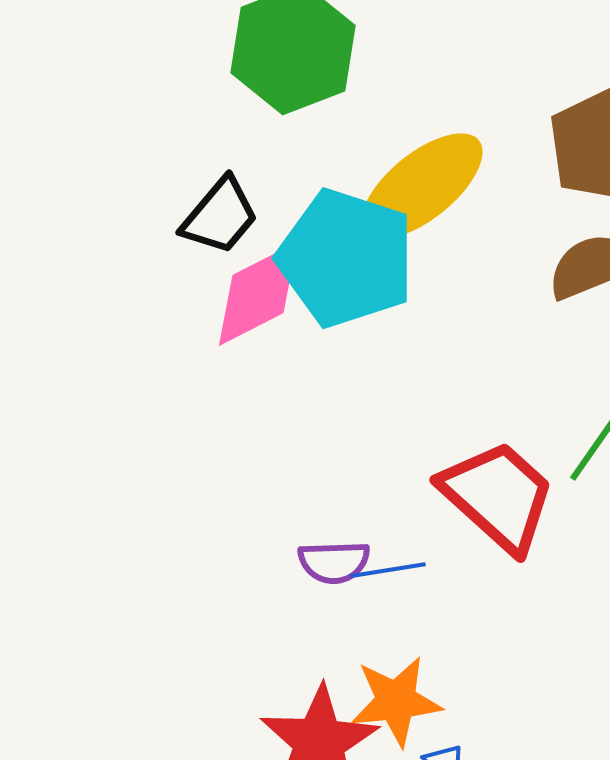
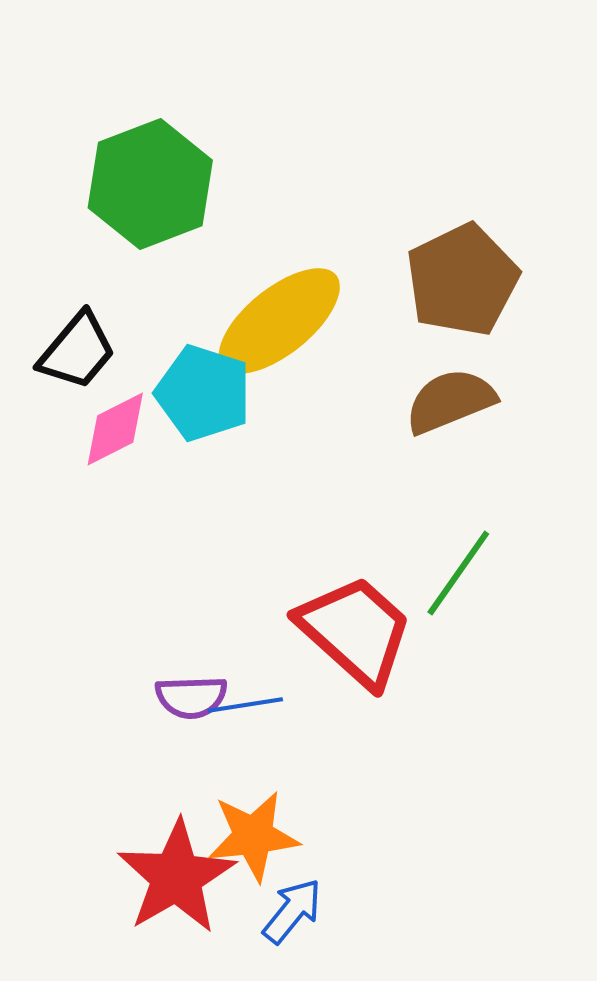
cyan pentagon: (346, 258) -> (203, 393), size x0.7
pink diamond: (258, 294) -> (115, 429), size x0.7

